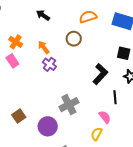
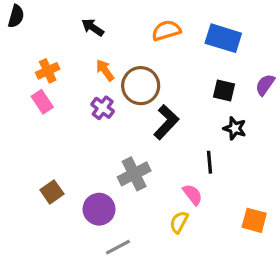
brown circle: (74, 39) -> (141, 86), moved, size x1.5
orange cross: (16, 42) -> (48, 71), turned 32
orange arrow: (44, 47) -> (105, 70), moved
black L-shape: (100, 74) -> (166, 122), moved

